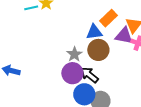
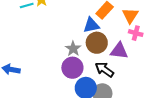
purple triangle: (124, 36) -> (119, 51), moved
black arrow: (89, 75) -> (104, 69), moved

